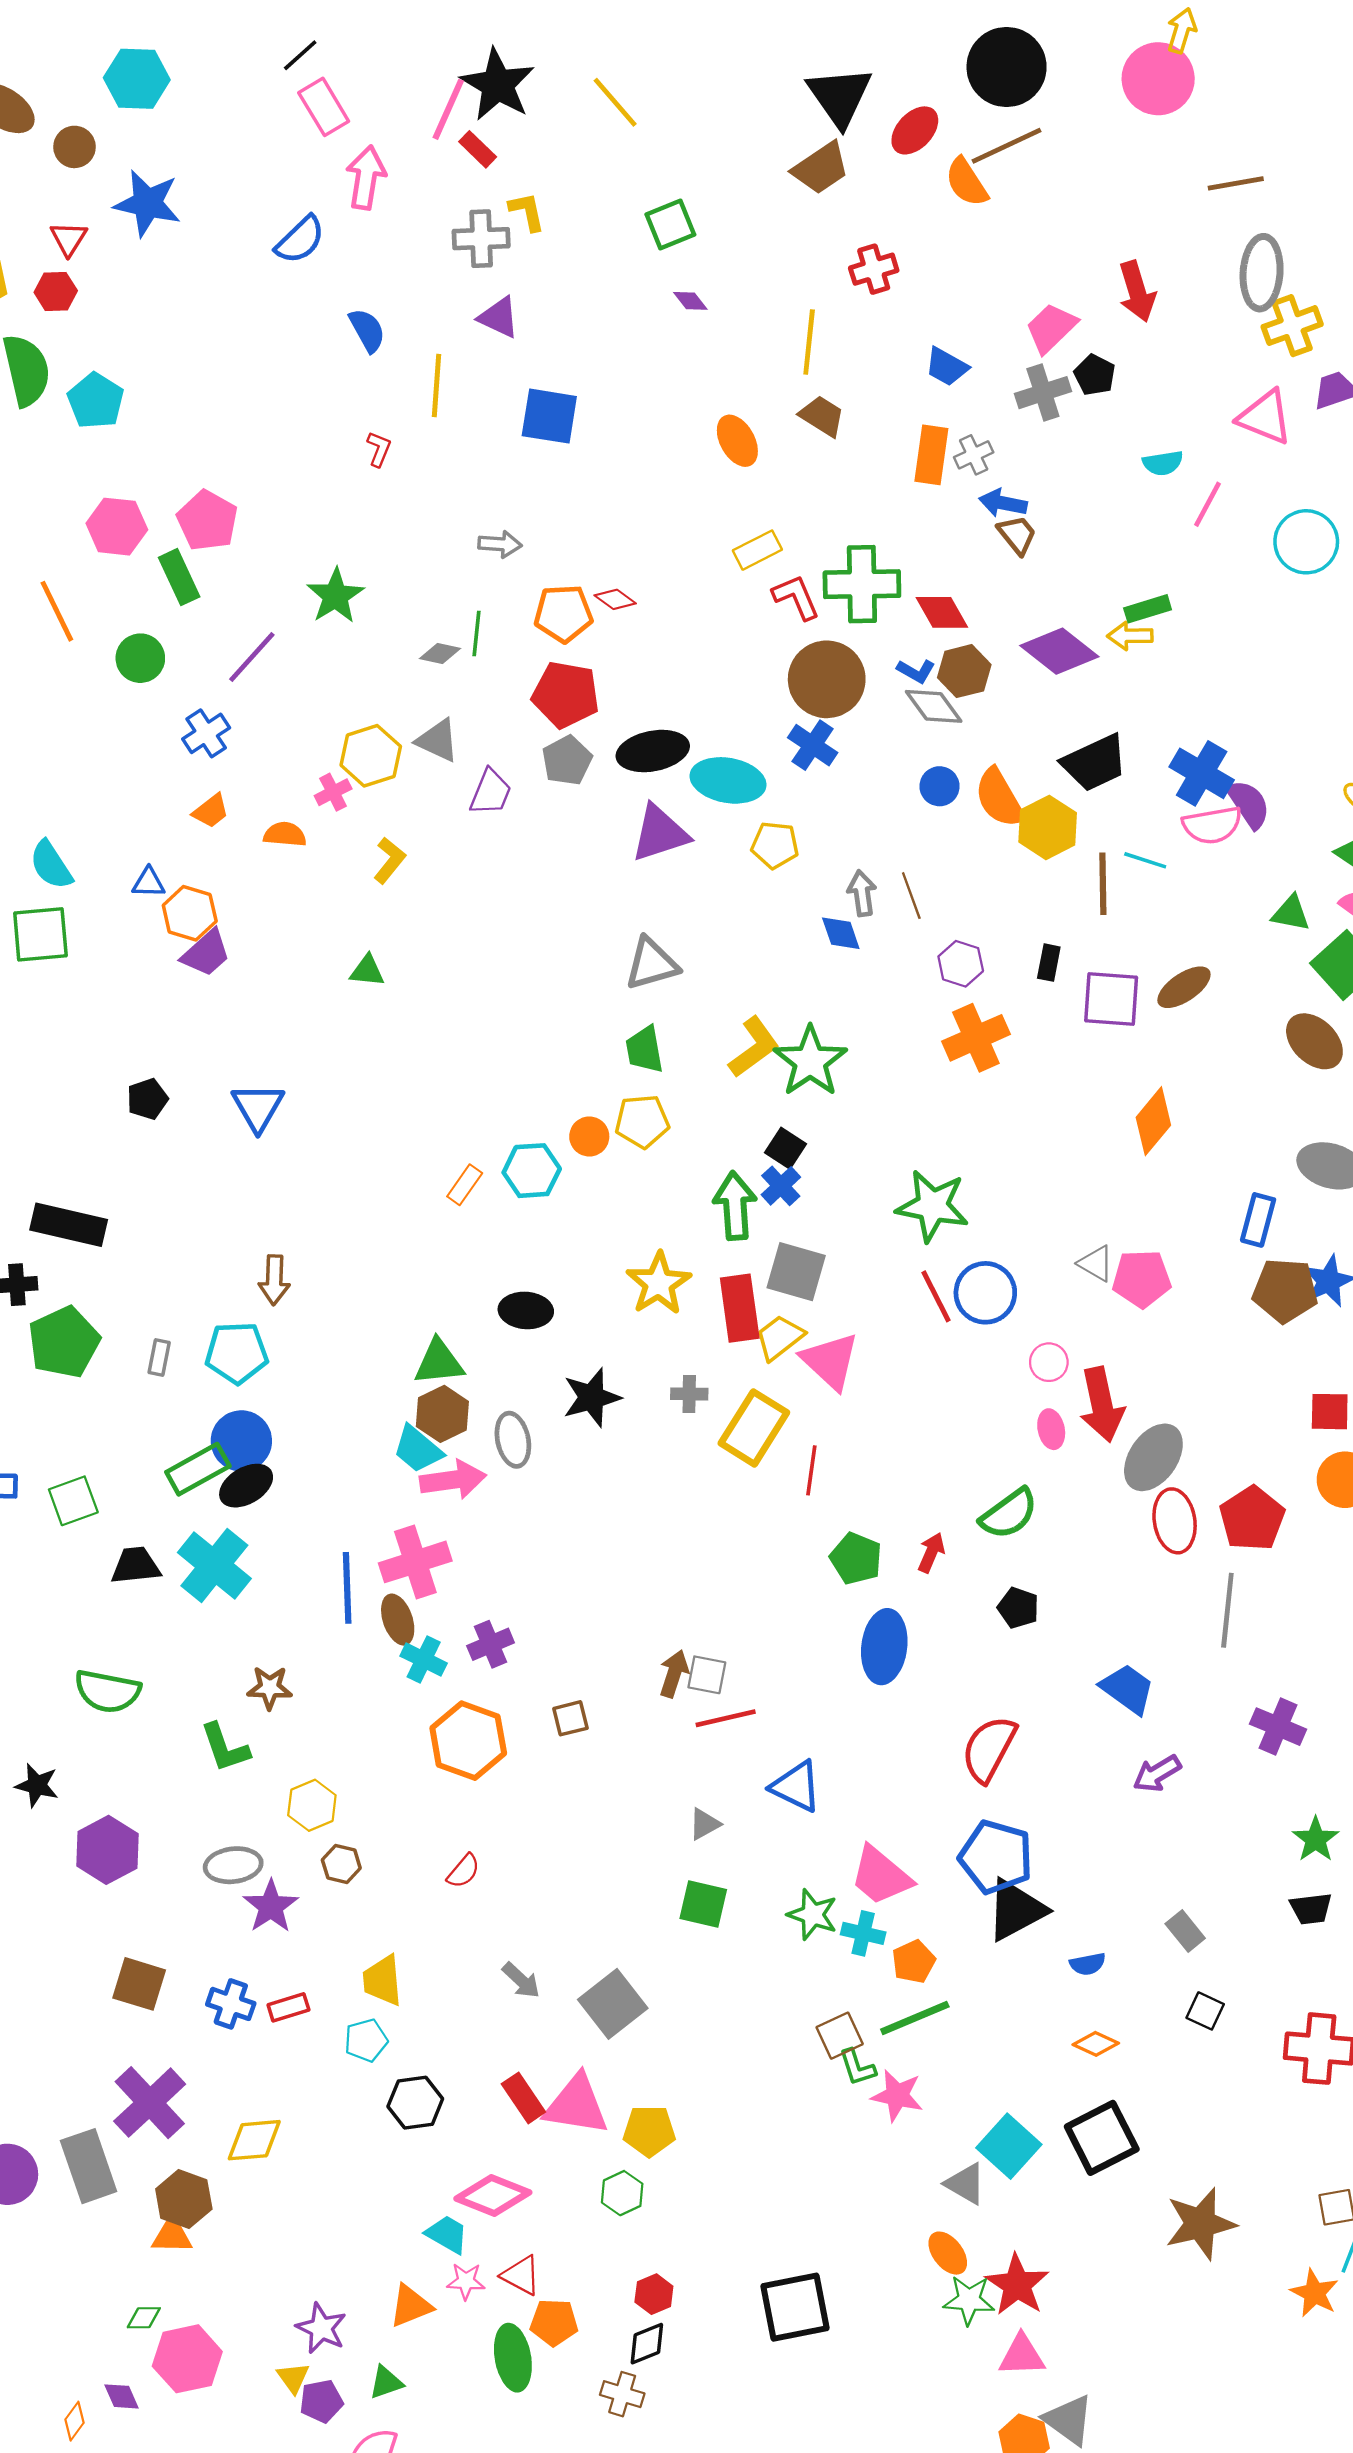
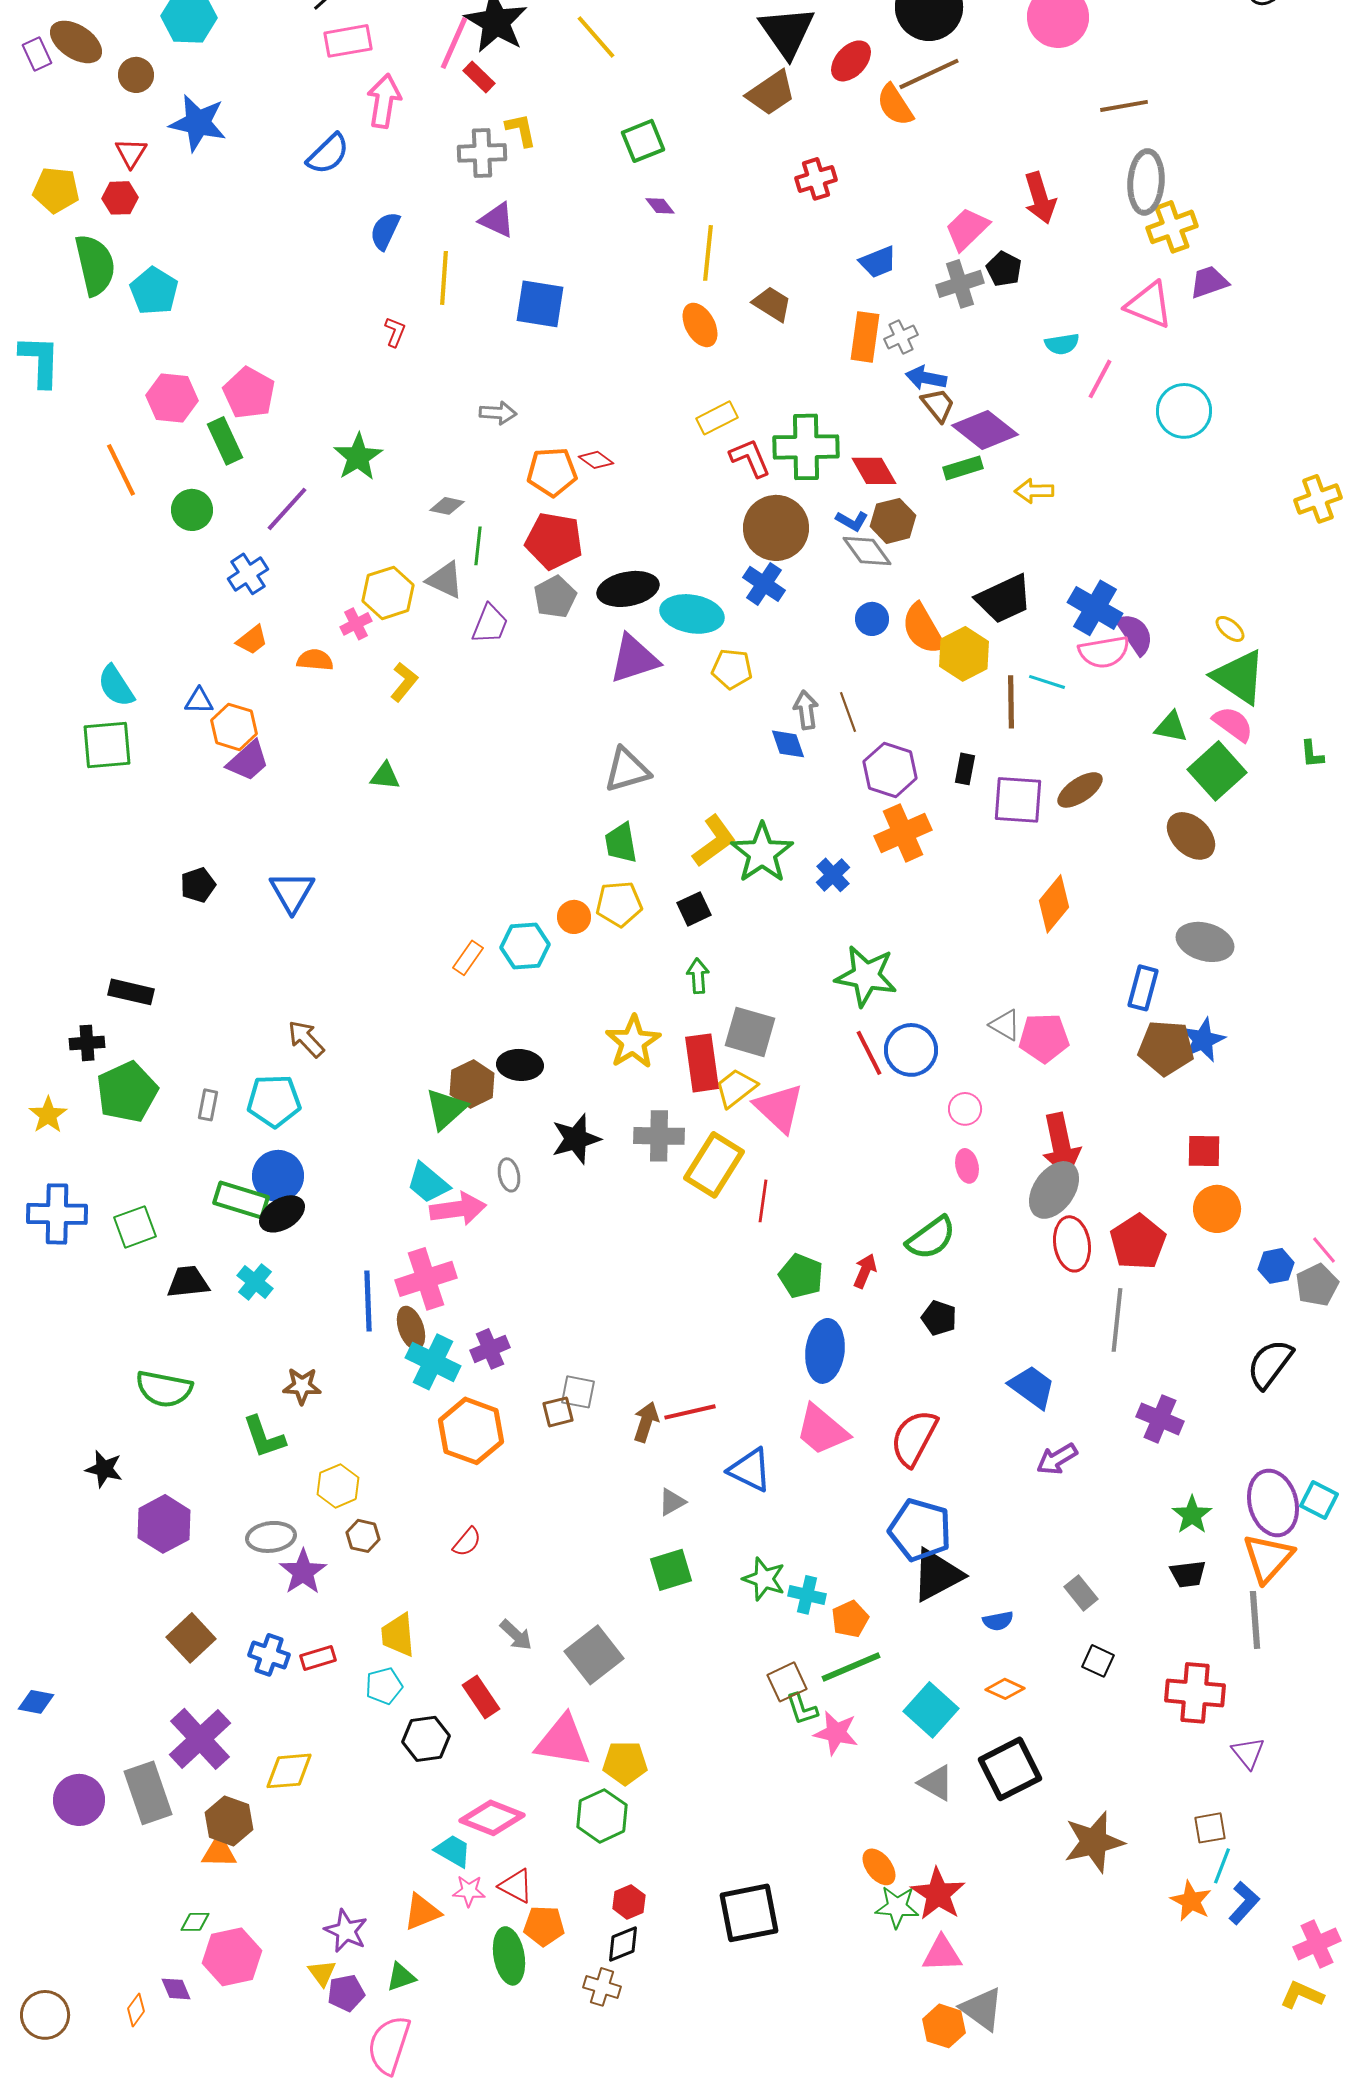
pink rectangle: (324, 107) -> (348, 41), turned -69
blue semicircle: (367, 330) -> (385, 231), turned -126
yellow line: (809, 342) -> (708, 253), moved
blue trapezoid: (947, 367) -> (878, 262), turned -51
green rectangle: (1148, 609) -> (963, 468), moved
green line: (476, 633) -> (478, 546), moved
purple diamond: (1059, 651) -> (985, 430), moved
purple hexagon: (961, 964) -> (890, 770), size x1.4
black square: (786, 1148) -> (694, 909), moved, turned 32
blue cross: (781, 1186) -> (833, 875), moved
green arrow: (735, 1206) -> (698, 976), size x0.6
black rectangle: (69, 1225) -> (131, 992), size x0.7
brown arrow: (274, 1280) -> (306, 1039), turned 135
green triangle: (439, 1362) -> (446, 1109), turned -36
gray cross: (689, 1394) -> (659, 1136), size x1.6
red arrow: (1102, 1404) -> (1061, 1145), moved
brown hexagon: (442, 1414) -> (472, 1084), moved
gray ellipse: (513, 1440) -> (509, 1175), size x0.7
green rectangle: (198, 1469) -> (241, 1200), turned 46
cyan cross: (214, 1566) -> (255, 1282), size x0.6
cyan cross: (424, 1660) -> (433, 1362), size x1.4
brown arrow: (674, 1674) -> (646, 1422), moved
gray square: (707, 1675) -> (578, 1392), moved
pink trapezoid: (881, 1876) -> (822, 1430), moved
green square: (703, 1904) -> (671, 1570), turned -30
brown square: (139, 1984) -> (191, 1638), turned 30
red rectangle: (523, 2098) -> (481, 1697), moved
cyan square: (1009, 2146) -> (931, 1710), moved
gray triangle: (965, 2184) -> (936, 1783), moved
green hexagon: (622, 2193) -> (602, 1816), size x1.4

